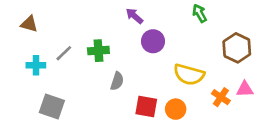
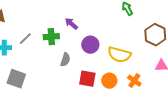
purple arrow: (134, 16) -> (71, 24), moved
purple circle: (153, 41) -> (90, 45), moved
orange cross: (221, 97) -> (134, 81), moved

